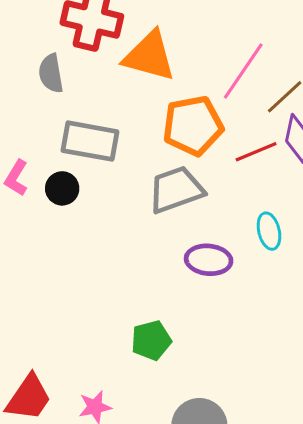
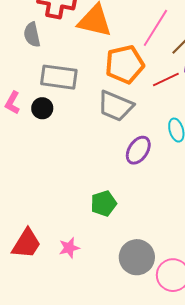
gray trapezoid: (176, 190) -> (115, 106), turned -135
purple ellipse: (209, 260) -> (138, 150), turned -60

